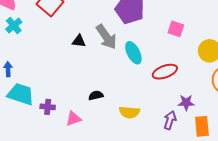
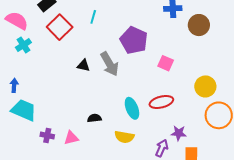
pink square: (176, 29) -> (166, 63), moved
cyan ellipse: (133, 53) -> (132, 108), moved
purple cross: (48, 107) -> (47, 135), moved

